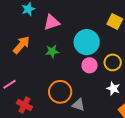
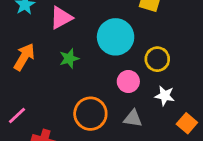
pink circle: (89, 65) -> (128, 81), moved
gray triangle: (78, 105) -> (133, 118), moved

